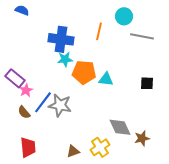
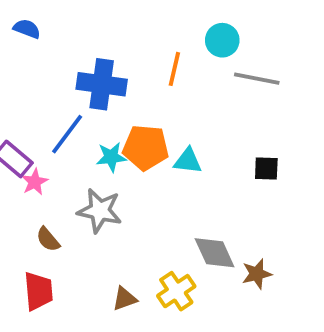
cyan star: (65, 59) -> (111, 157), moved
blue line: (43, 102) -> (67, 134), moved
brown semicircle: (24, 112) -> (48, 239), moved

